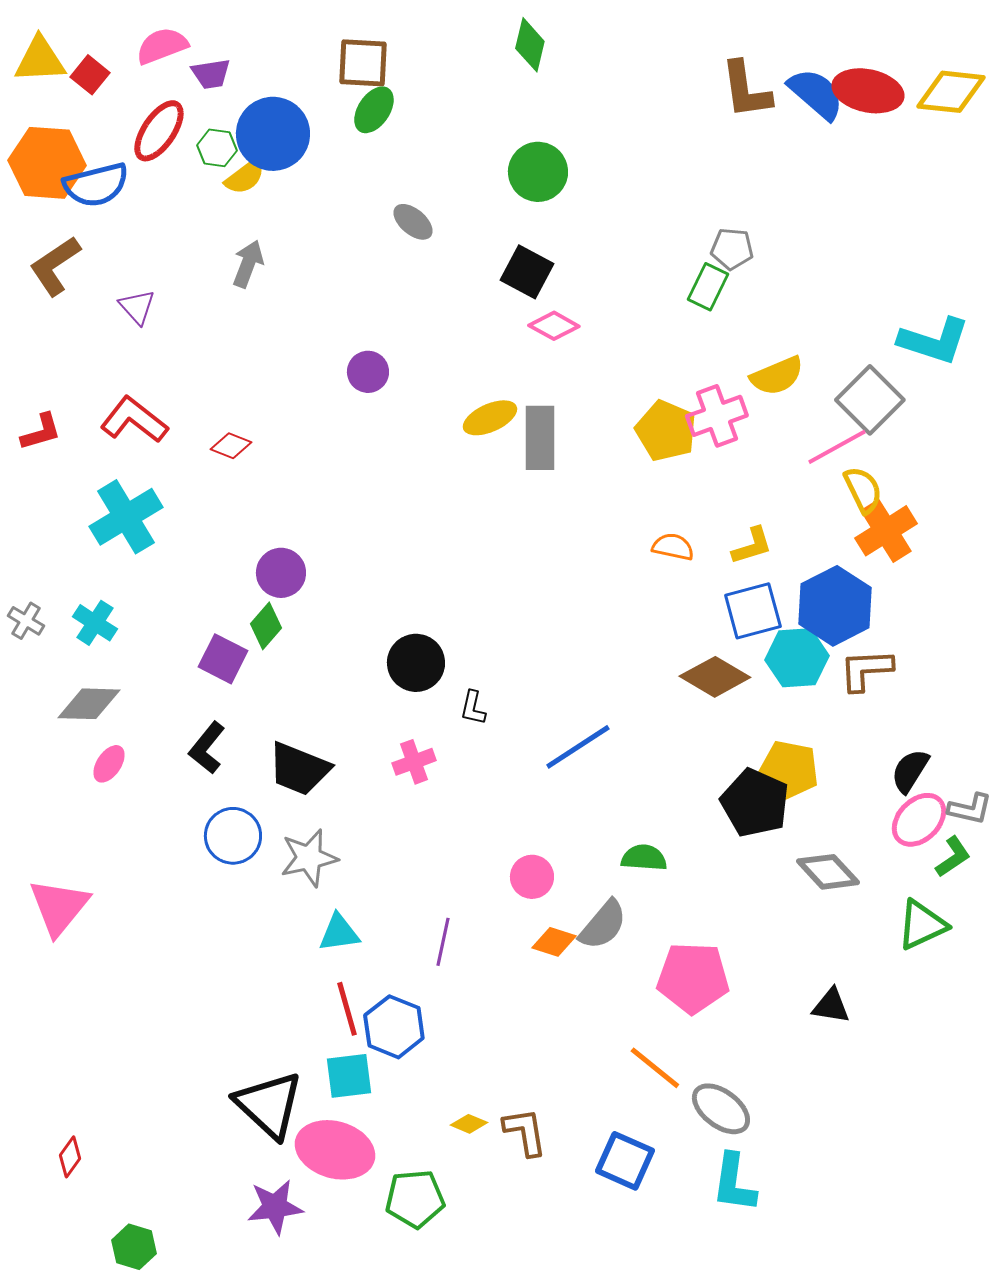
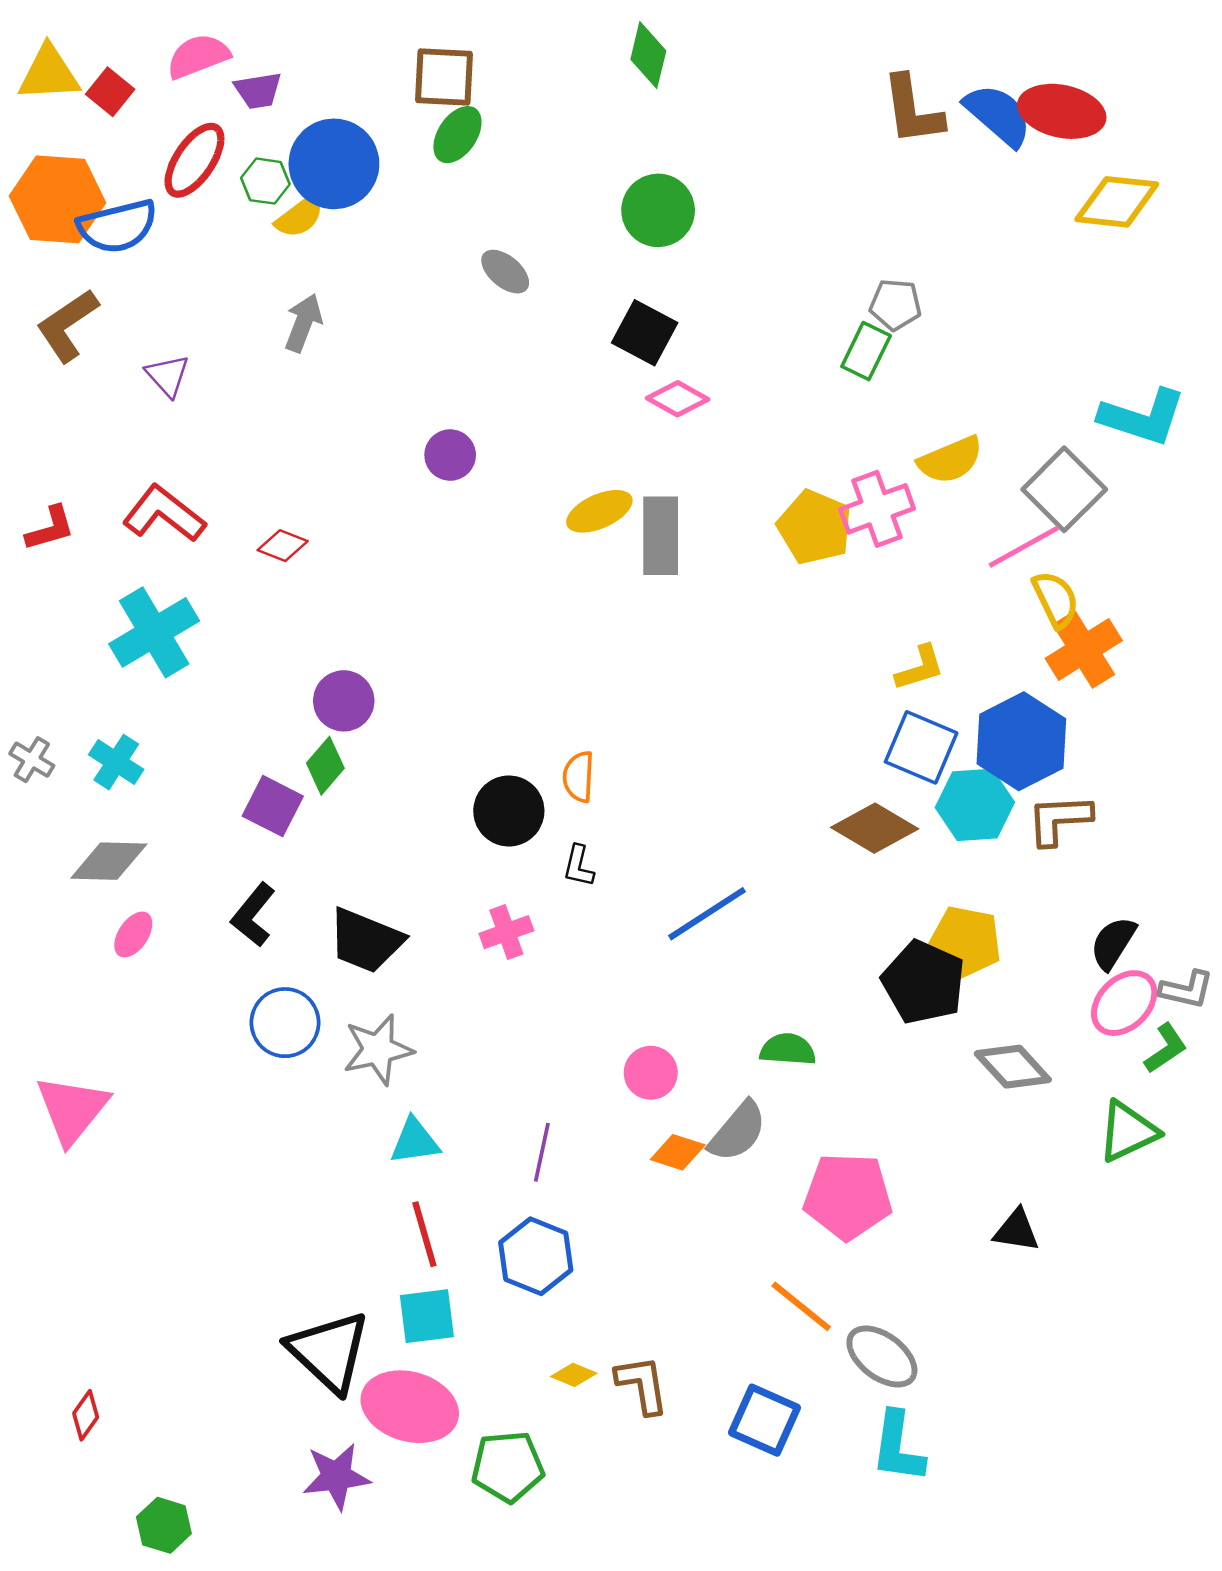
yellow diamond: (951, 92) -> (1117, 202), moved
orange semicircle: (673, 547) -> (579, 777), moved, turned -99
blue square: (753, 611) -> (921, 747), turned 38
blue hexagon: (394, 1027) -> (536, 1256), moved

